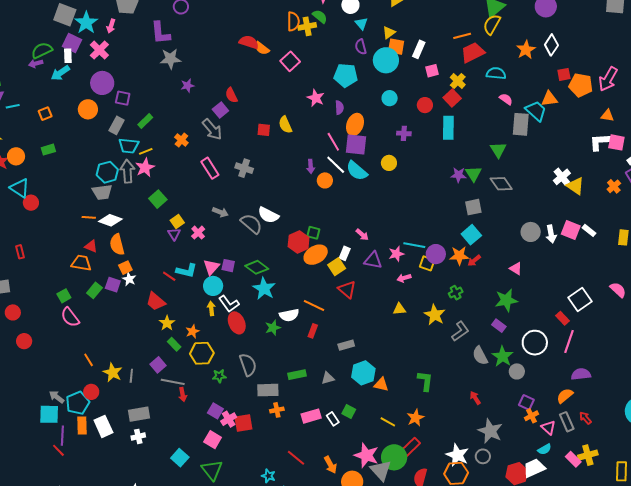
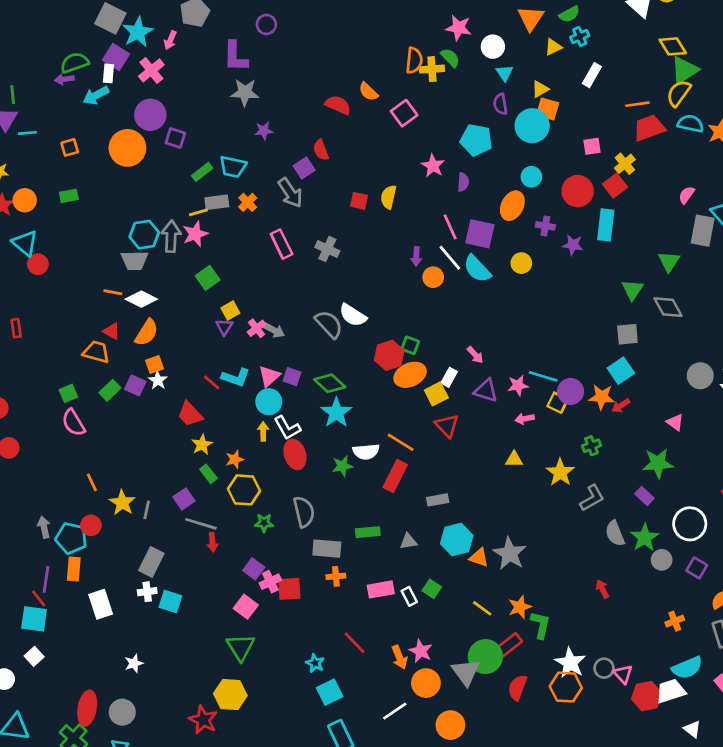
red semicircle: (249, 42) -> (338, 105), moved
white rectangle: (419, 49) -> (592, 75), moved
cyan semicircle: (496, 73) -> (691, 124), moved
pink semicircle: (506, 99) -> (687, 195), turned -96
red circle: (425, 105) -> (578, 191), size x1.5
orange circle: (88, 109) -> (127, 148), size x1.4
orange ellipse: (355, 124) -> (512, 206), moved
gray rectangle: (117, 125) -> (217, 202), moved, turned 48
yellow semicircle: (285, 125) -> (388, 197), turned 30
cyan trapezoid: (129, 146) -> (233, 167), moved
purple star: (458, 175) -> (573, 245), moved
gray arrow: (220, 212) -> (274, 330), moved
orange semicircle: (117, 245) -> (147, 333), turned -140
red rectangle: (313, 331) -> (395, 476), size x1.6
green L-shape: (425, 381) -> (541, 625), moved
gray arrow: (57, 397) -> (44, 527), turned 35
purple square: (526, 402) -> (697, 568), moved
cyan pentagon: (78, 403) -> (71, 538), turned 30
cyan square: (49, 414) -> (34, 619), moved
gray rectangle: (139, 414) -> (151, 562), turned -60
white rectangle: (103, 426) -> (101, 604), moved
pink triangle: (548, 427) -> (623, 674), moved
gray star: (490, 431) -> (510, 554), moved
cyan semicircle: (544, 449) -> (687, 668), size x1.6
pink star: (366, 455) -> (421, 651), moved, size x0.7
cyan square: (180, 458) -> (170, 602), moved, turned -30

